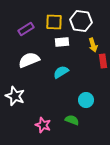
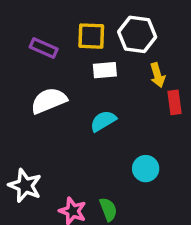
purple rectangle: (26, 29) -> (44, 48), turned 56
white star: (15, 96) -> (25, 186), moved
green semicircle: (72, 120) -> (108, 209), moved, turned 48

